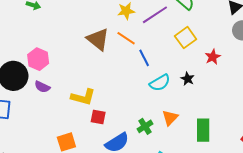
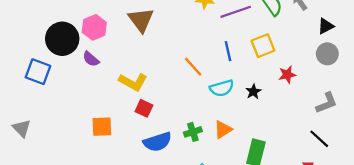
orange line: (126, 38) -> (193, 67), moved
brown triangle: (98, 39) -> (141, 20), moved
blue line: (144, 58) -> (228, 51), moved

